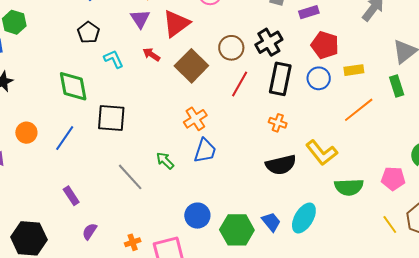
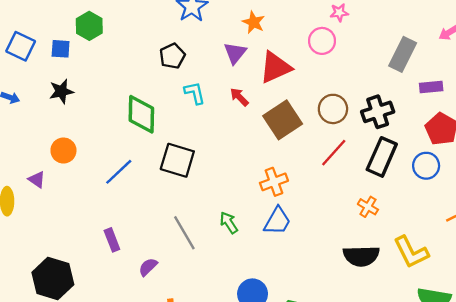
orange circle: (26, 133) -> (63, 151), moved
purple semicircle: (90, 231) -> (148, 267), moved

